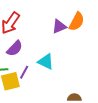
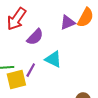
purple semicircle: (15, 48) -> (35, 37), moved

